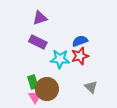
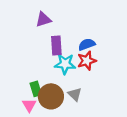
purple rectangle: (38, 42) -> (56, 45), moved, turned 60
gray triangle: (91, 87) -> (75, 94), moved
pink triangle: (35, 97) -> (29, 105), moved

